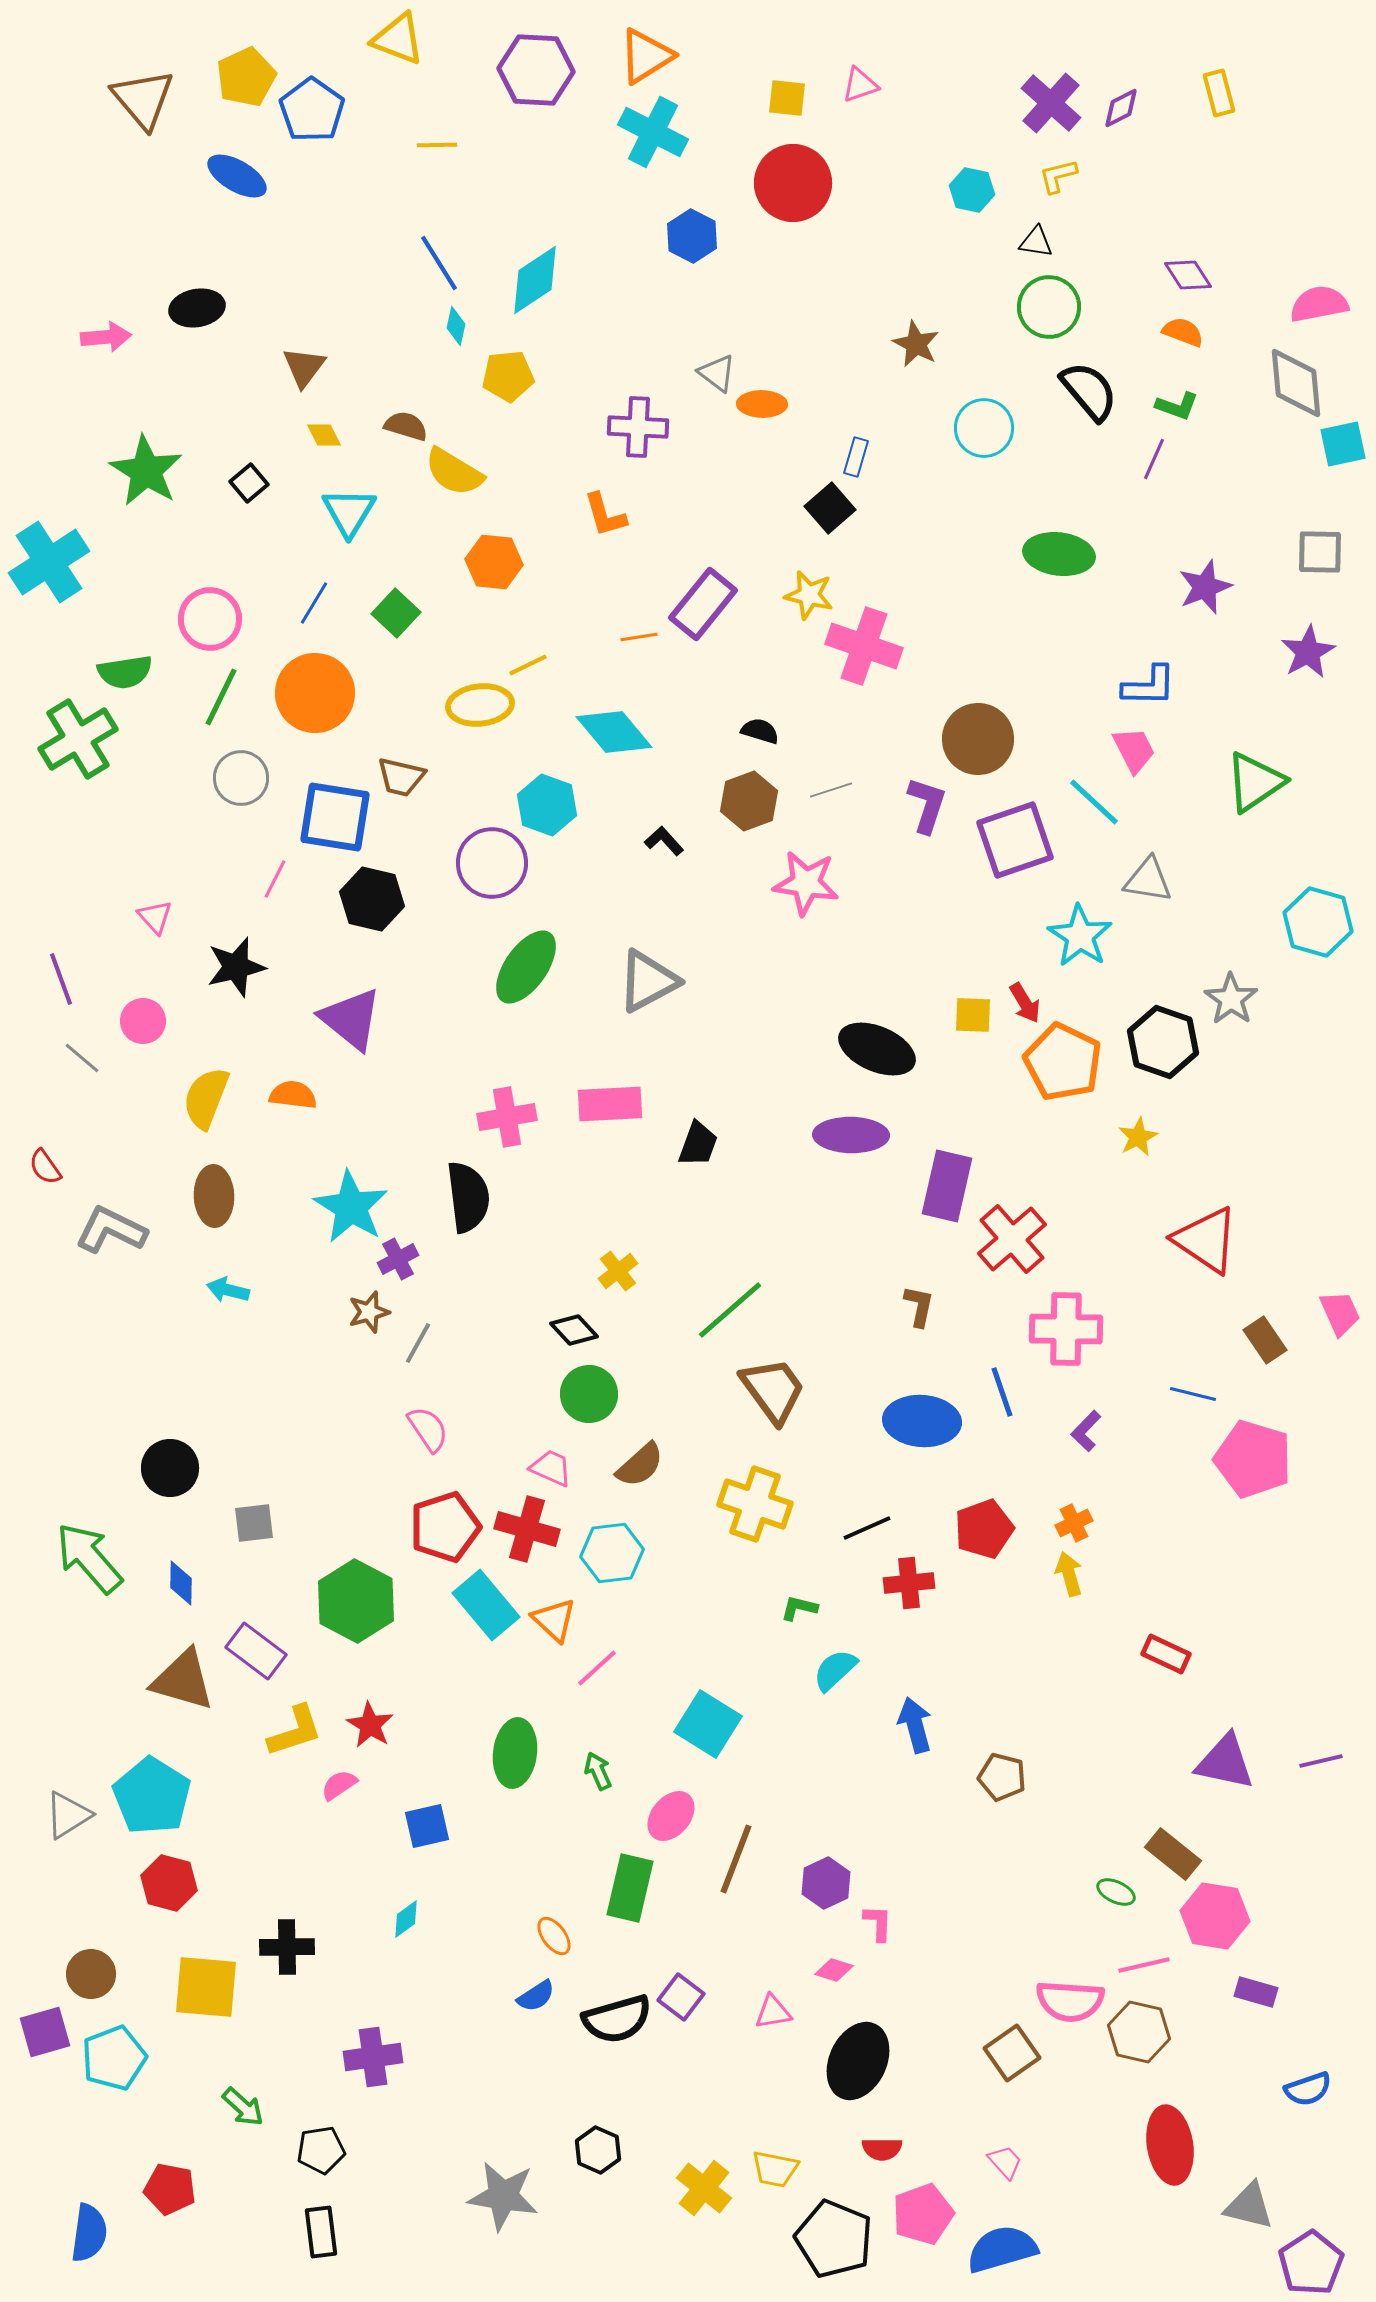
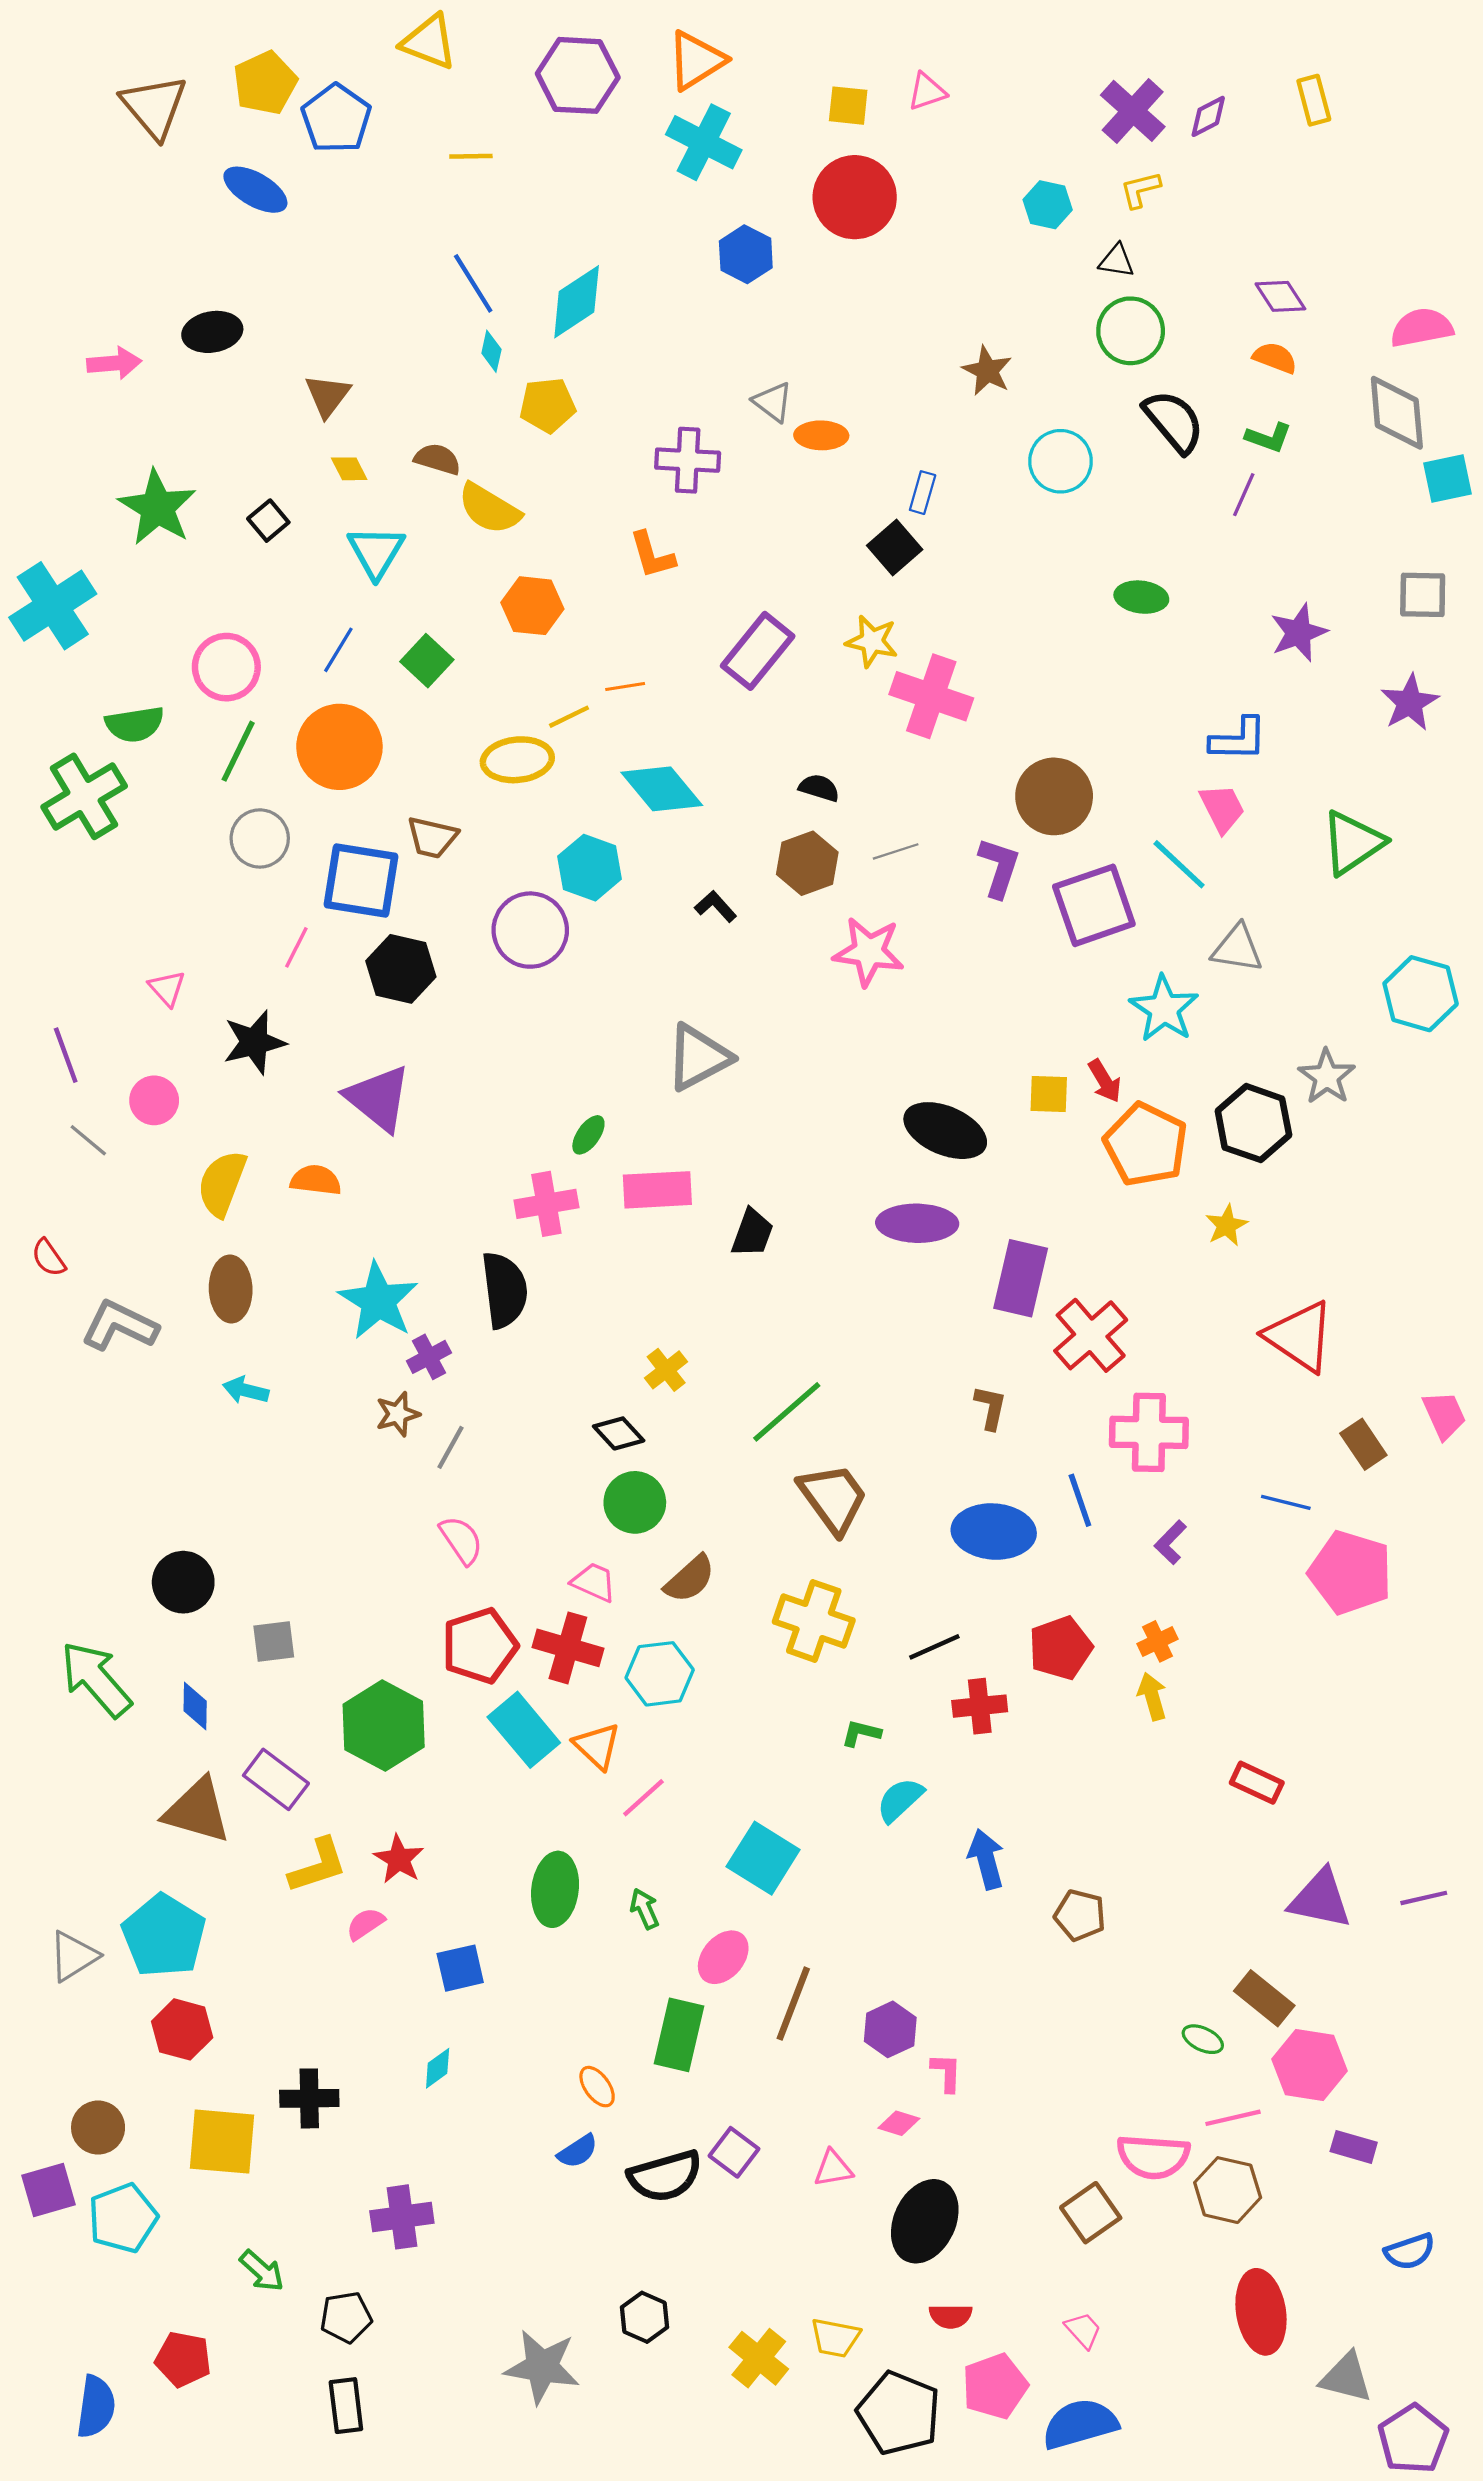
green ellipse: (1059, 554) -> (1141, 597), size x0.7
orange line: (639, 637) -> (625, 687), moved
green ellipse: (526, 967) -> (588, 1135), moved, size x0.5

